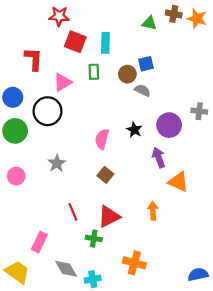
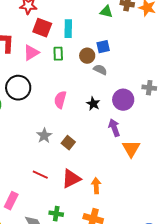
pink triangle: (63, 82) -> (31, 53), moved
pink semicircle: (102, 139) -> (60, 100), moved
gray star: (57, 163) -> (44, 136), moved
orange triangle: (178, 182) -> (131, 149), turned 36
orange arrow: (153, 211) -> (96, 186), moved
red line: (73, 212) -> (40, 175), turned -42
green cross: (94, 239) -> (56, 214), moved

